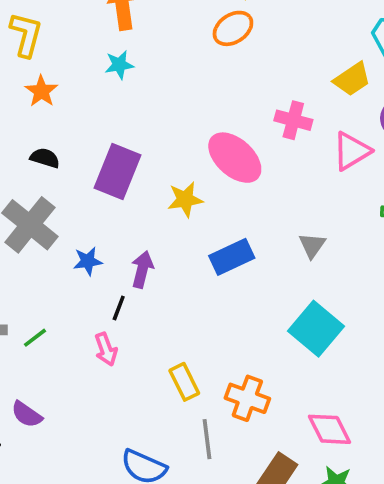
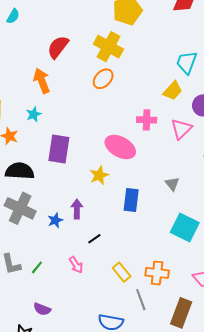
cyan star: (119, 65) -> (34, 114), moved
black semicircle: (45, 158) -> (20, 171), size x1.8
purple rectangle: (117, 171) -> (59, 149), moved
blue rectangle: (232, 257) -> (131, 200), turned -45
purple arrow: (142, 269) -> (77, 209), moved
black line: (119, 308) -> (94, 239), moved, turned 48

